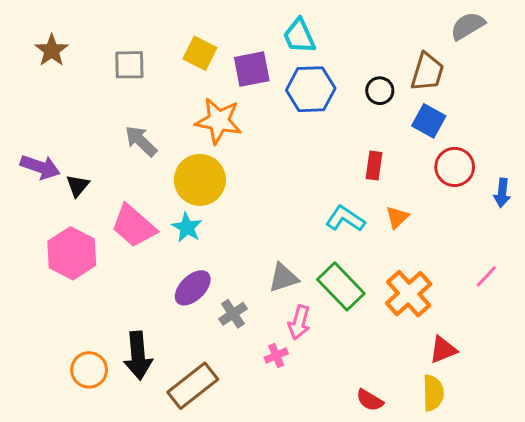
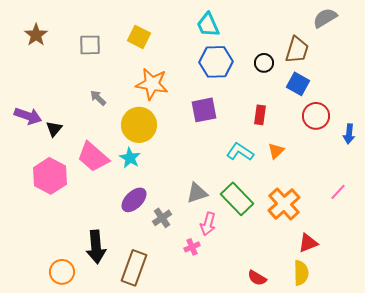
purple square: (252, 69) -> (204, 110), moved
gray arrow: (141, 141) -> (98, 98), size x0.7
orange circle: (89, 370) -> (62, 272), moved
brown rectangle: (193, 386) -> (134, 268), turned -32

